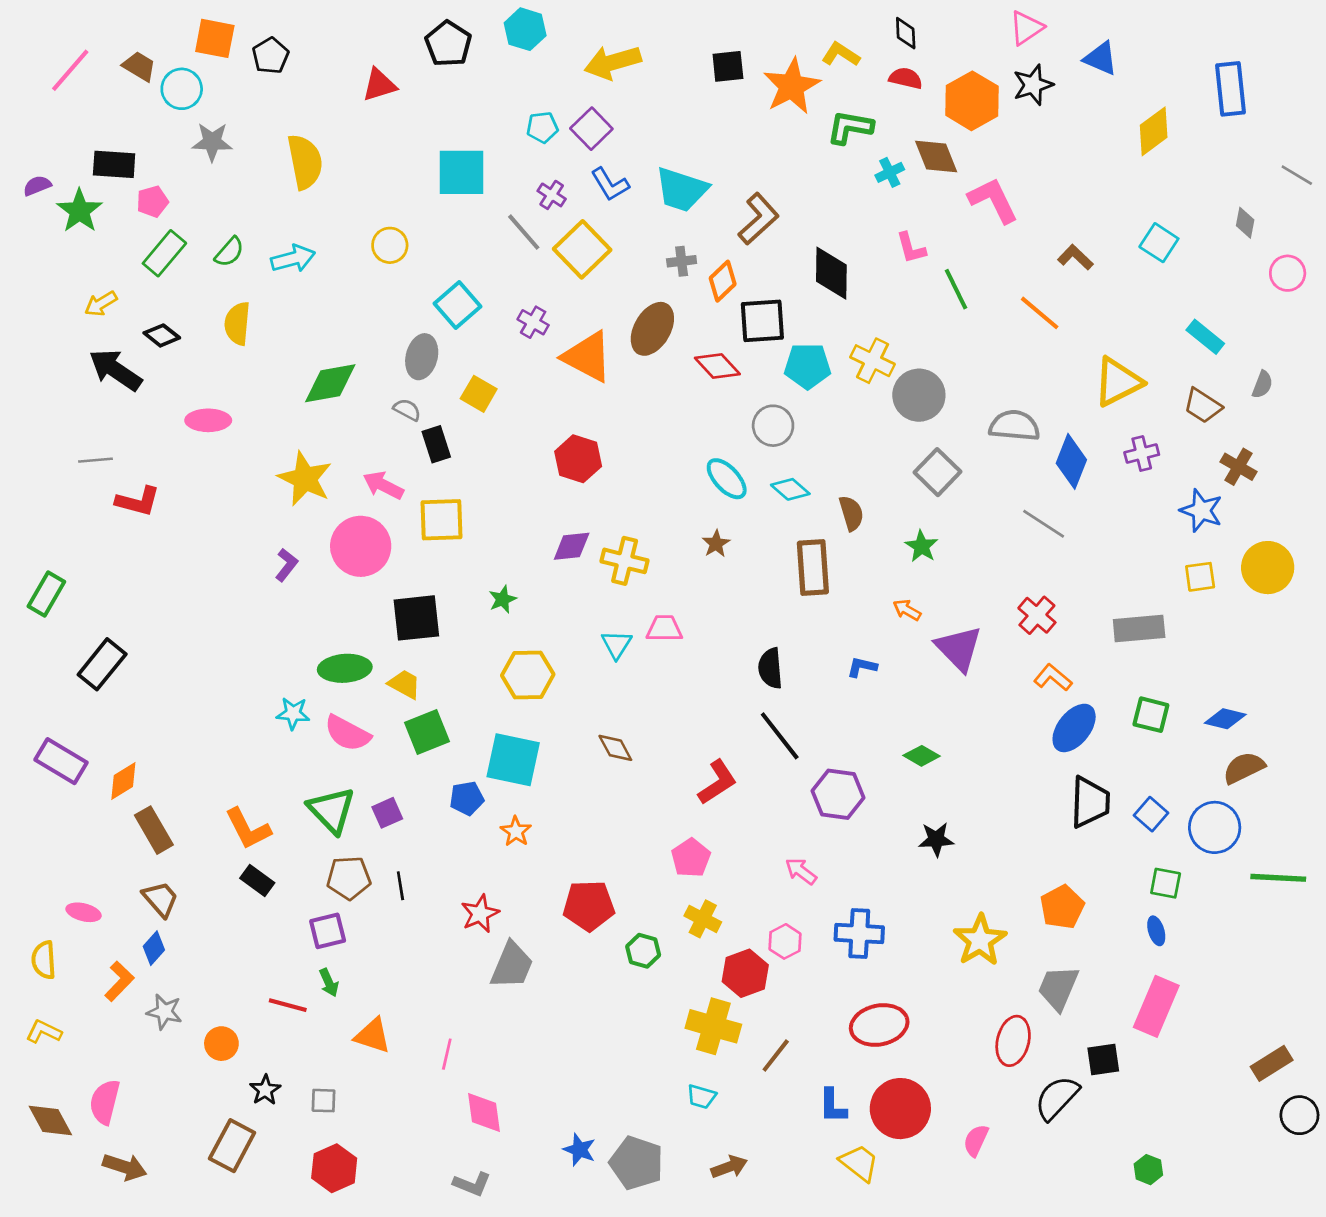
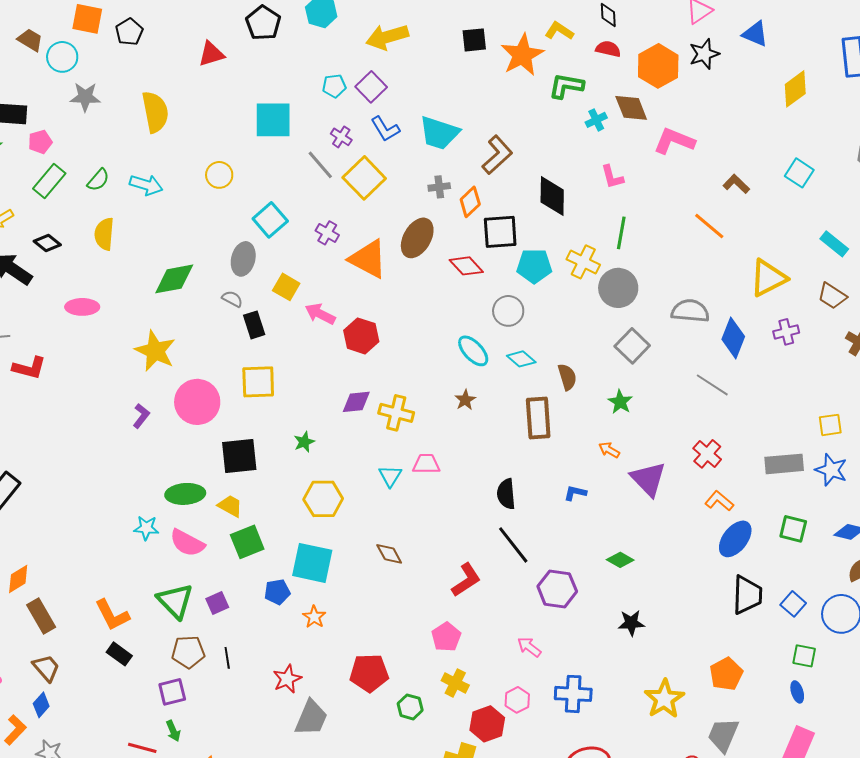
pink L-shape: (993, 200) -> (674, 141), turned -42
cyan arrow: (293, 259) -> (146, 185), turned 32
green line: (956, 289) -> (621, 233), moved, turned 36
pink arrow: (383, 485) -> (320, 314), moved
blue star: (1201, 511) -> (831, 470), moved

